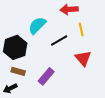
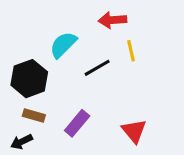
red triangle: (83, 58) -> (134, 131), moved

